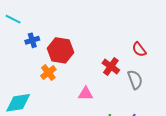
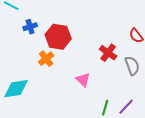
pink triangle: (86, 94) -> (83, 80), turned 42

